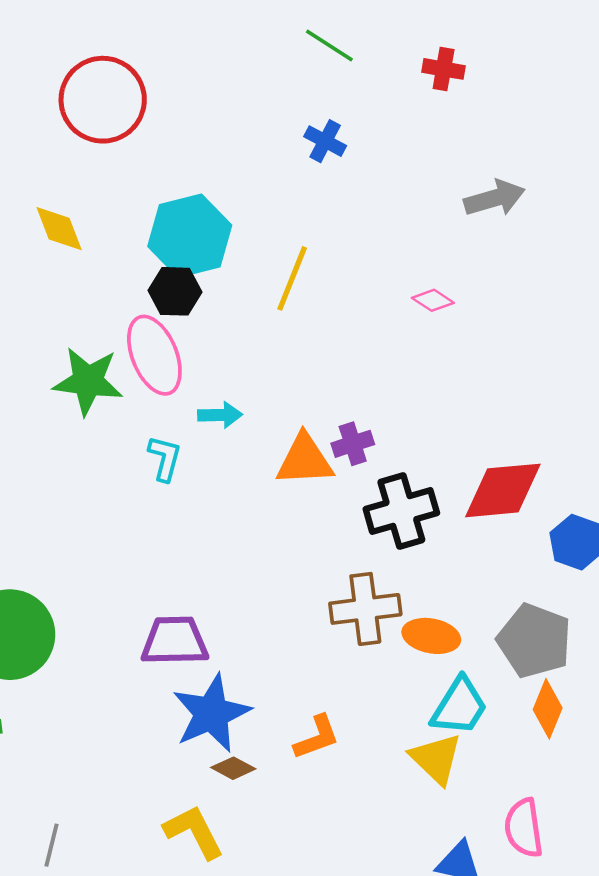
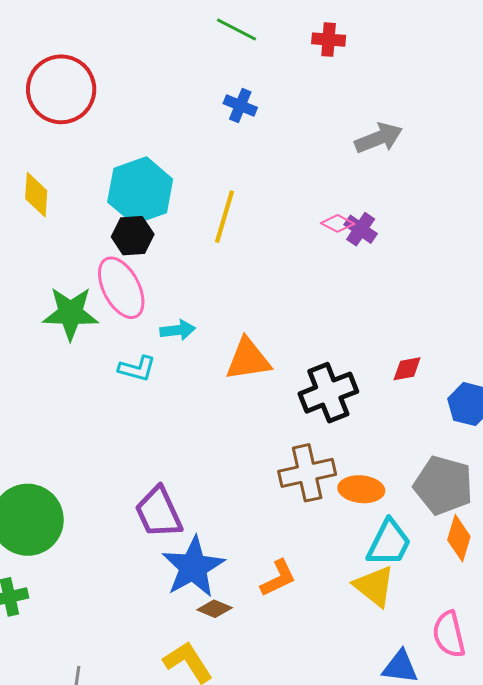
yellow diamond: (59, 229) -> (36, 195), turned 30
purple cross: (353, 444) -> (361, 229), moved, turned -32
cyan L-shape: (165, 458) -> (137, 369), turned 96
red diamond: (503, 490) -> (407, 369), size x0.5
purple trapezoid: (175, 641) -> (159, 512), turned -108

